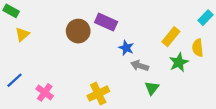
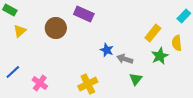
purple rectangle: (106, 22) -> (84, 14), moved
brown circle: (78, 31) -> (56, 28), moved
blue star: (126, 48) -> (107, 50), moved

